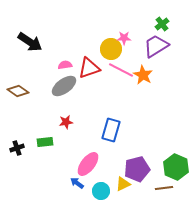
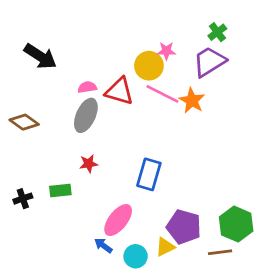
red triangle: (89, 68) -> (119, 91), turned 35
gray ellipse: (64, 86) -> (86, 115), turned -30
purple pentagon: (137, 169) -> (184, 227), turned 30

